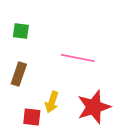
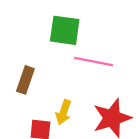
green square: (21, 31) -> (65, 30), moved, size x1.6

